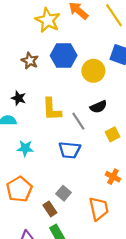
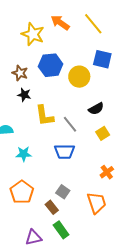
black star: (19, 98) -> (24, 95), moved
black semicircle: (98, 107) -> (96, 109), moved
orange cross: (113, 177) -> (107, 172), turned 32

